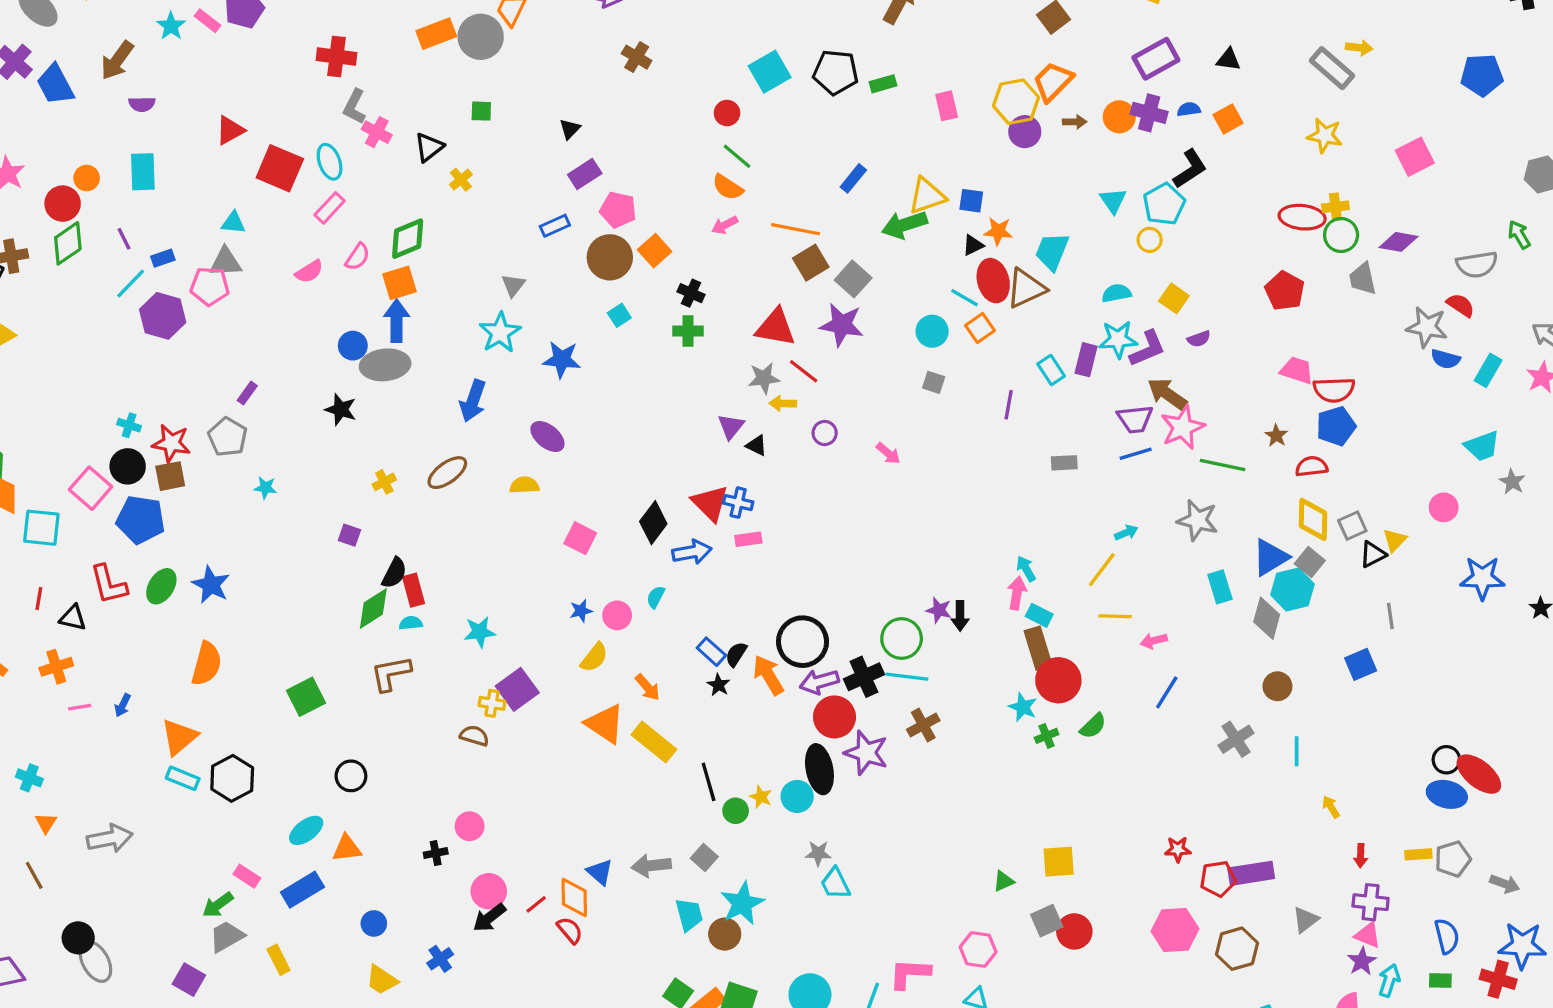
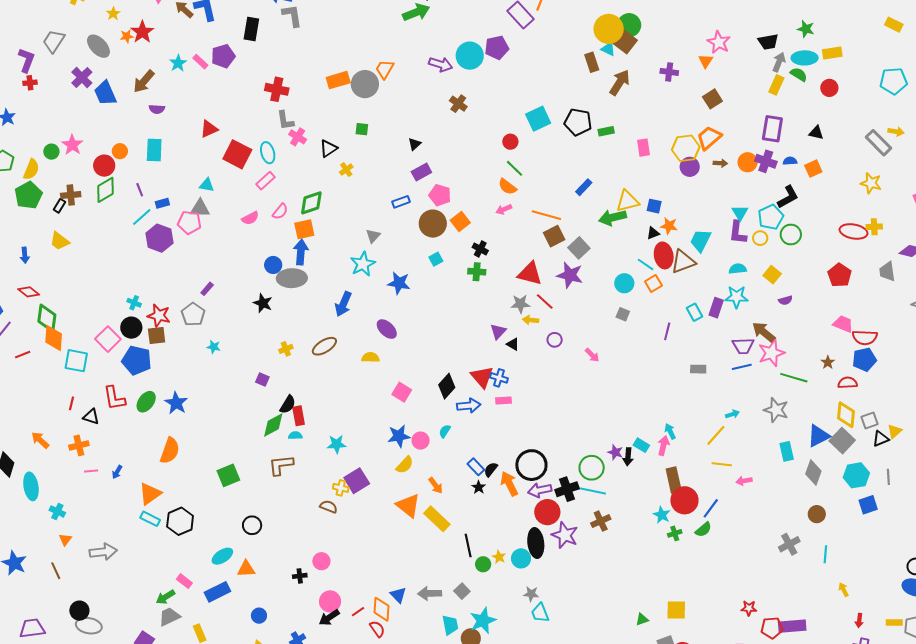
purple rectangle: (1156, 59) -> (772, 129), turned -56
gray L-shape: (355, 107) -> (285, 120), turned -40
green circle: (1341, 235) -> (791, 235), moved
purple L-shape: (1147, 349) -> (738, 233), moved, turned 115
gray square: (1310, 562) -> (842, 441), size x1.4
cyan hexagon: (1292, 589) -> (856, 475), moved
blue star: (581, 611) -> (399, 436), size x1.6
cyan rectangle: (1039, 615) -> (641, 445), moved
blue line: (1167, 692) -> (711, 508), moved
gray ellipse: (95, 962) -> (89, 626), turned -55

